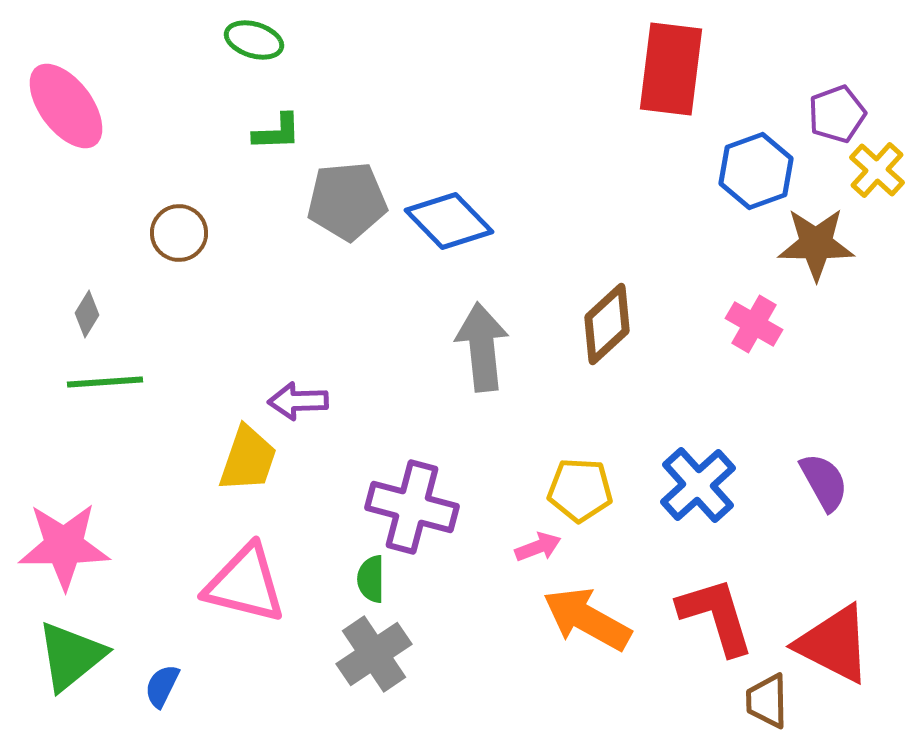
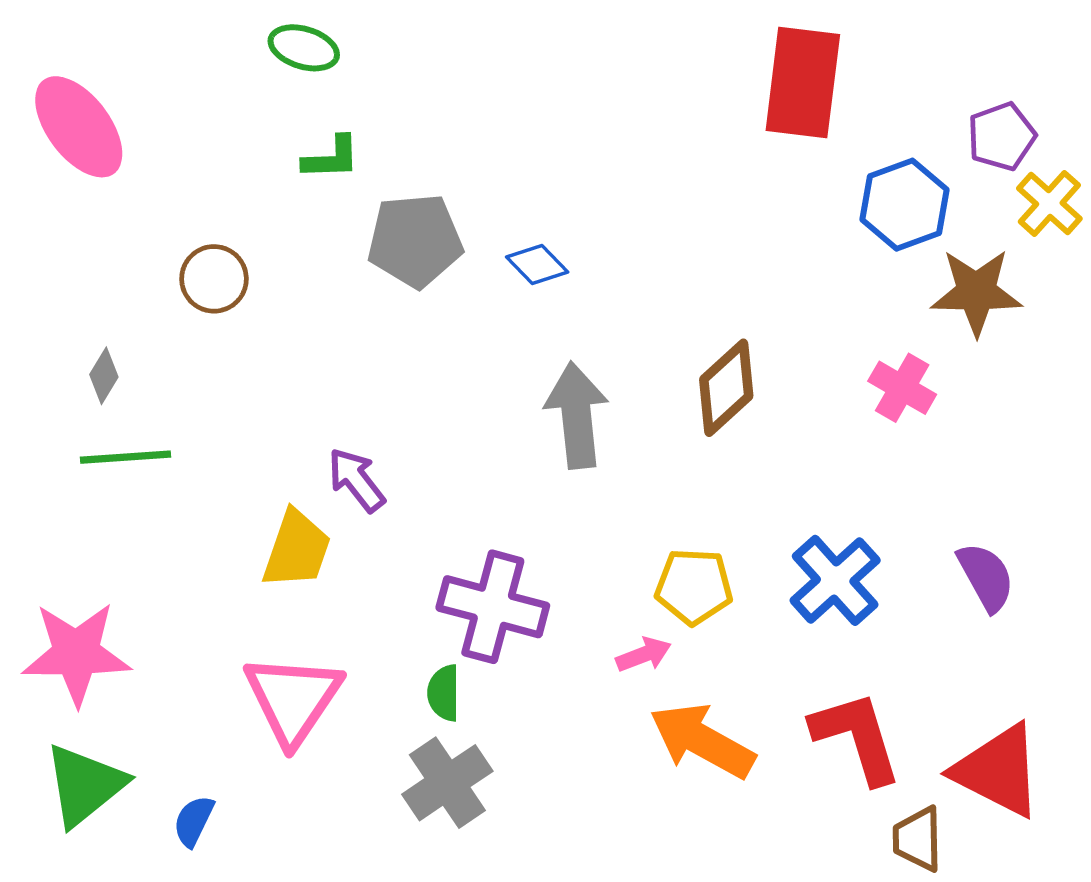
blue diamond: (449, 221) -> (537, 264), size x0.6
purple arrow: (298, 401) -> (356, 480), turned 54
pink triangle: (245, 584) -> (293, 699), turned 50

